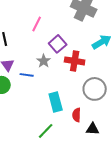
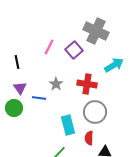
purple square: (58, 44) -> (74, 50), moved
gray circle: (95, 89) -> (95, 112), moved

